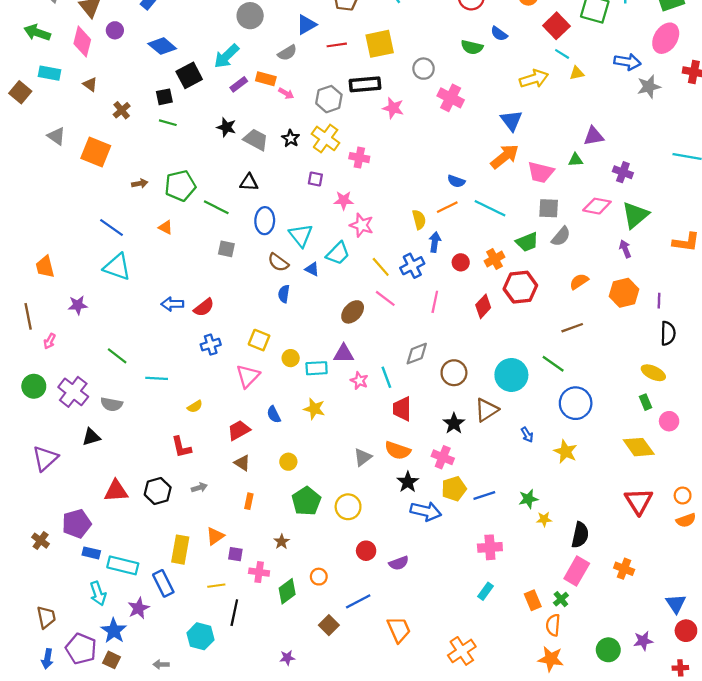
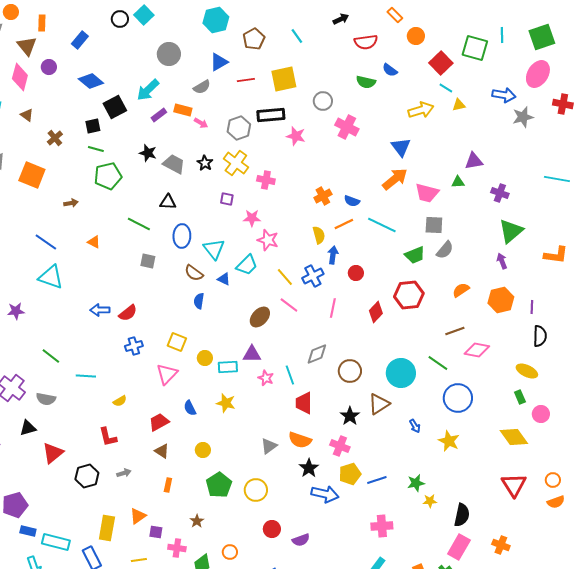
green pentagon: (180, 186) -> (108, 176), moved
pink diamond: (597, 206) -> (477, 350), moved
orange cross: (494, 259) -> (323, 196), moved
red triangle: (116, 491) -> (53, 453), moved, turned -35

